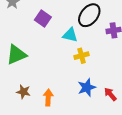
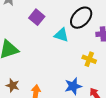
yellow cross: (81, 56) -> (89, 59), moved, turned 32

